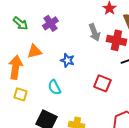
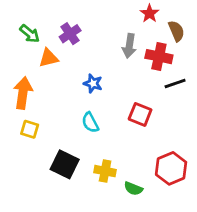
gray arrow: (94, 32) -> (129, 46), turned 30
orange triangle: (34, 51) -> (48, 58), moved
cyan semicircle: (54, 87) -> (90, 123), moved

